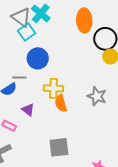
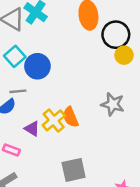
cyan square: (27, 32) -> (15, 56), moved
yellow cross: (53, 88) -> (54, 120), moved, turned -36

